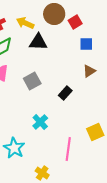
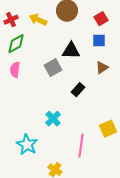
red square: (75, 22) -> (101, 19), moved
black triangle: (38, 42) -> (71, 51), moved
gray square: (32, 81) -> (53, 68), moved

